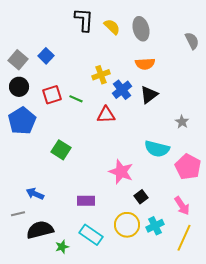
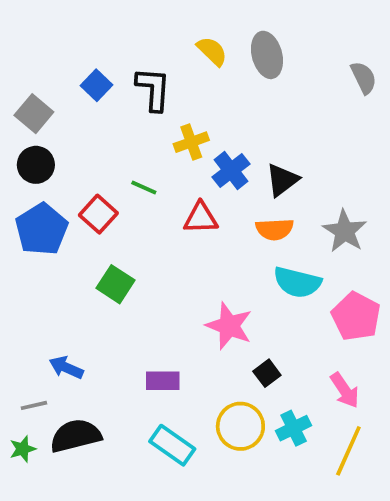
black L-shape: (84, 20) -> (153, 89), moved
blue square: (46, 56) -> (96, 85), moved
orange semicircle: (145, 64) -> (275, 229), moved
red square: (52, 95) -> (98, 214), moved, turned -30
gray star: (182, 122) -> (345, 231), size x1.6
green star: (62, 247) -> (23, 449), moved

